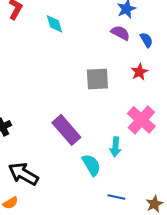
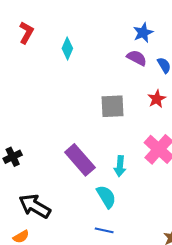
cyan diamond: (54, 24) -> (67, 48), turned 40
cyan arrow: (115, 147) -> (120, 166), moved
blue line: (116, 197) -> (104, 230), moved

